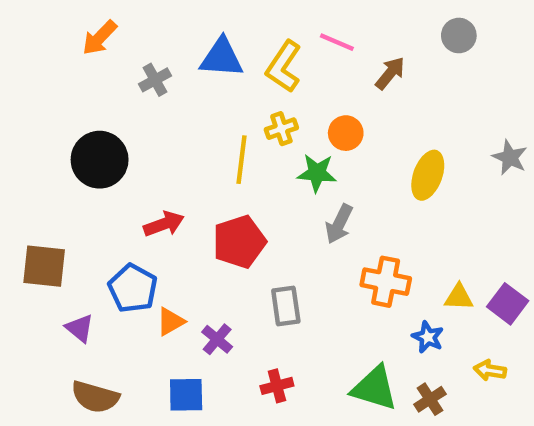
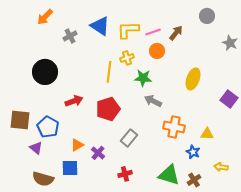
pink line: (337, 42) -> (153, 32), moved, turned -42
blue triangle: (222, 58) -> (100, 26), turned 30
yellow L-shape: (284, 67) -> (128, 30), turned 55
orange circle: (346, 133) -> (157, 51), moved
gray star: (510, 157) -> (230, 43), moved
gray arrow: (339, 224) -> (153, 101), turned 90
blue pentagon: (133, 288) -> (48, 127), moved
purple square: (508, 304) -> (229, 99), moved
gray rectangle: (286, 306) -> (129, 138), turned 48
blue square: (186, 395) -> (70, 168), moved

